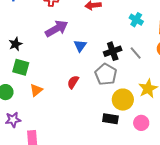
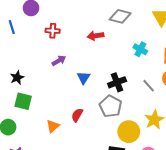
purple arrow: (57, 29) -> (59, 61), size x0.6
gray line: (136, 53) -> (149, 86), moved
orange triangle: (36, 90) -> (53, 126), moved

